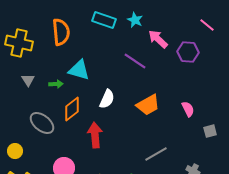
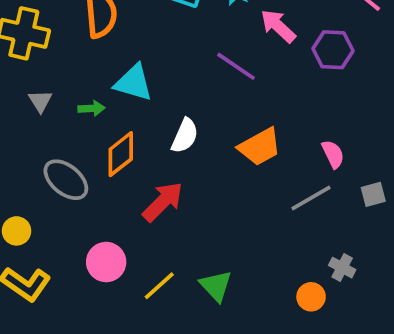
red arrow: (95, 135) -> (163, 202), turned 50
gray line: (156, 154) -> (311, 198), moved

